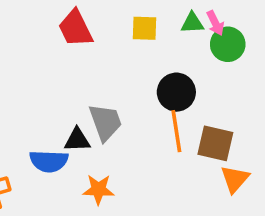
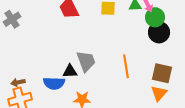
black circle: (176, 92) -> (159, 32), moved
brown square: (215, 143) -> (162, 73), moved

